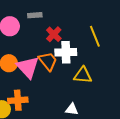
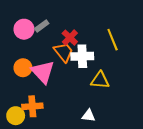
gray rectangle: (35, 15) -> (42, 26), moved, turned -32
orange trapezoid: (48, 61) -> (64, 52), moved

